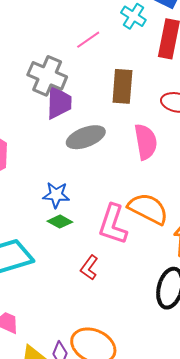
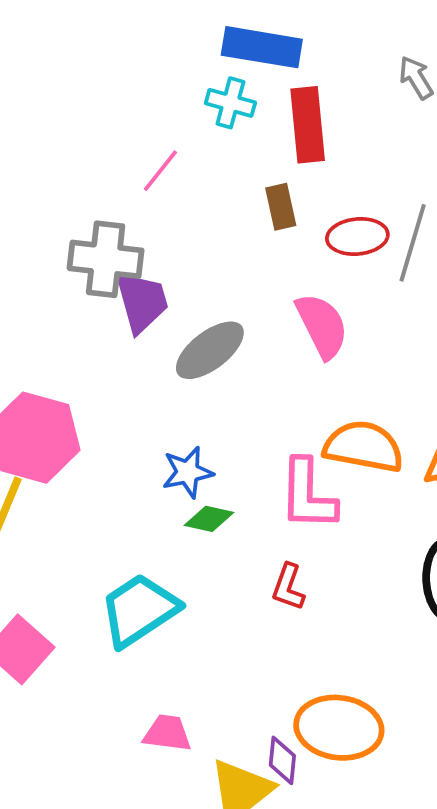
brown rectangle: (122, 86) -> (281, 207), moved, size x0.7

